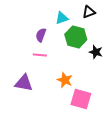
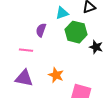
pink line: (40, 55) -> (26, 50), moved
orange star: (65, 80) -> (56, 75), moved

